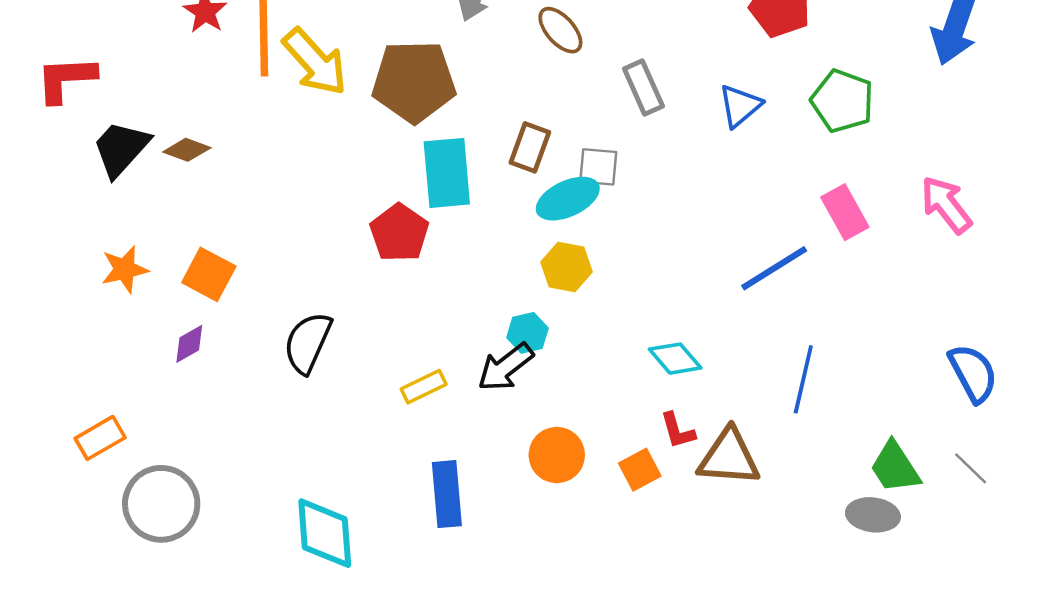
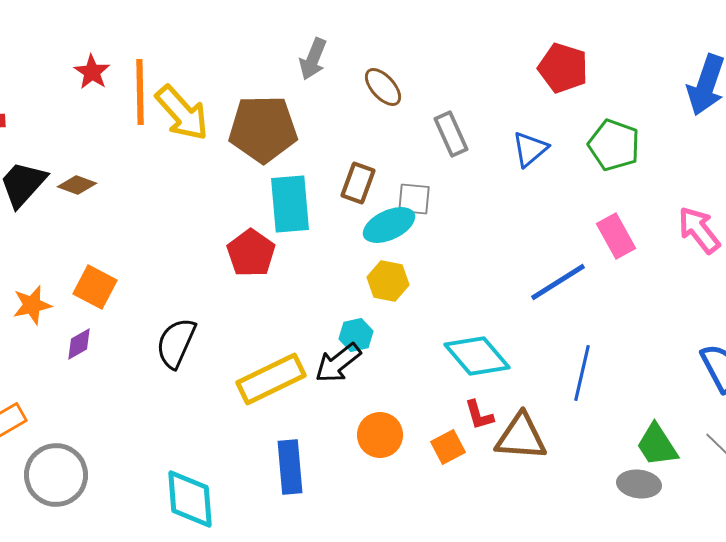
orange star: (125, 269) -> (32, 305), moved
cyan diamond: (675, 359) -> (477, 356), size x1.5
yellow rectangle: (424, 387) -> (271, 379), size x1.8

